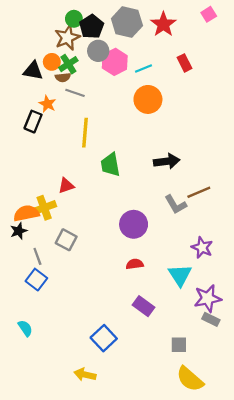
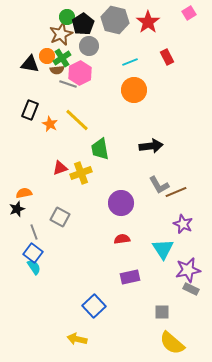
pink hexagon: (115, 62) -> (80, 73), moved
orange star: (47, 104) -> (50, 124), moved
yellow line: (85, 133) -> (77, 120), turned -52
brown line: (199, 192) -> (176, 192), moved
yellow cross: (44, 208) -> (81, 173), moved
orange semicircle: (26, 213) -> (24, 193), size x0.7
purple rectangle: (144, 306) -> (130, 277), turned -48
cyan semicircle: (25, 328) -> (34, 267), moved

